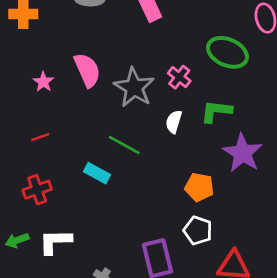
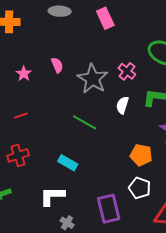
pink semicircle: (87, 70) -> (57, 65), size x0.6
cyan rectangle: (97, 173) -> (68, 163), moved
white L-shape: (55, 242) -> (52, 196), moved

